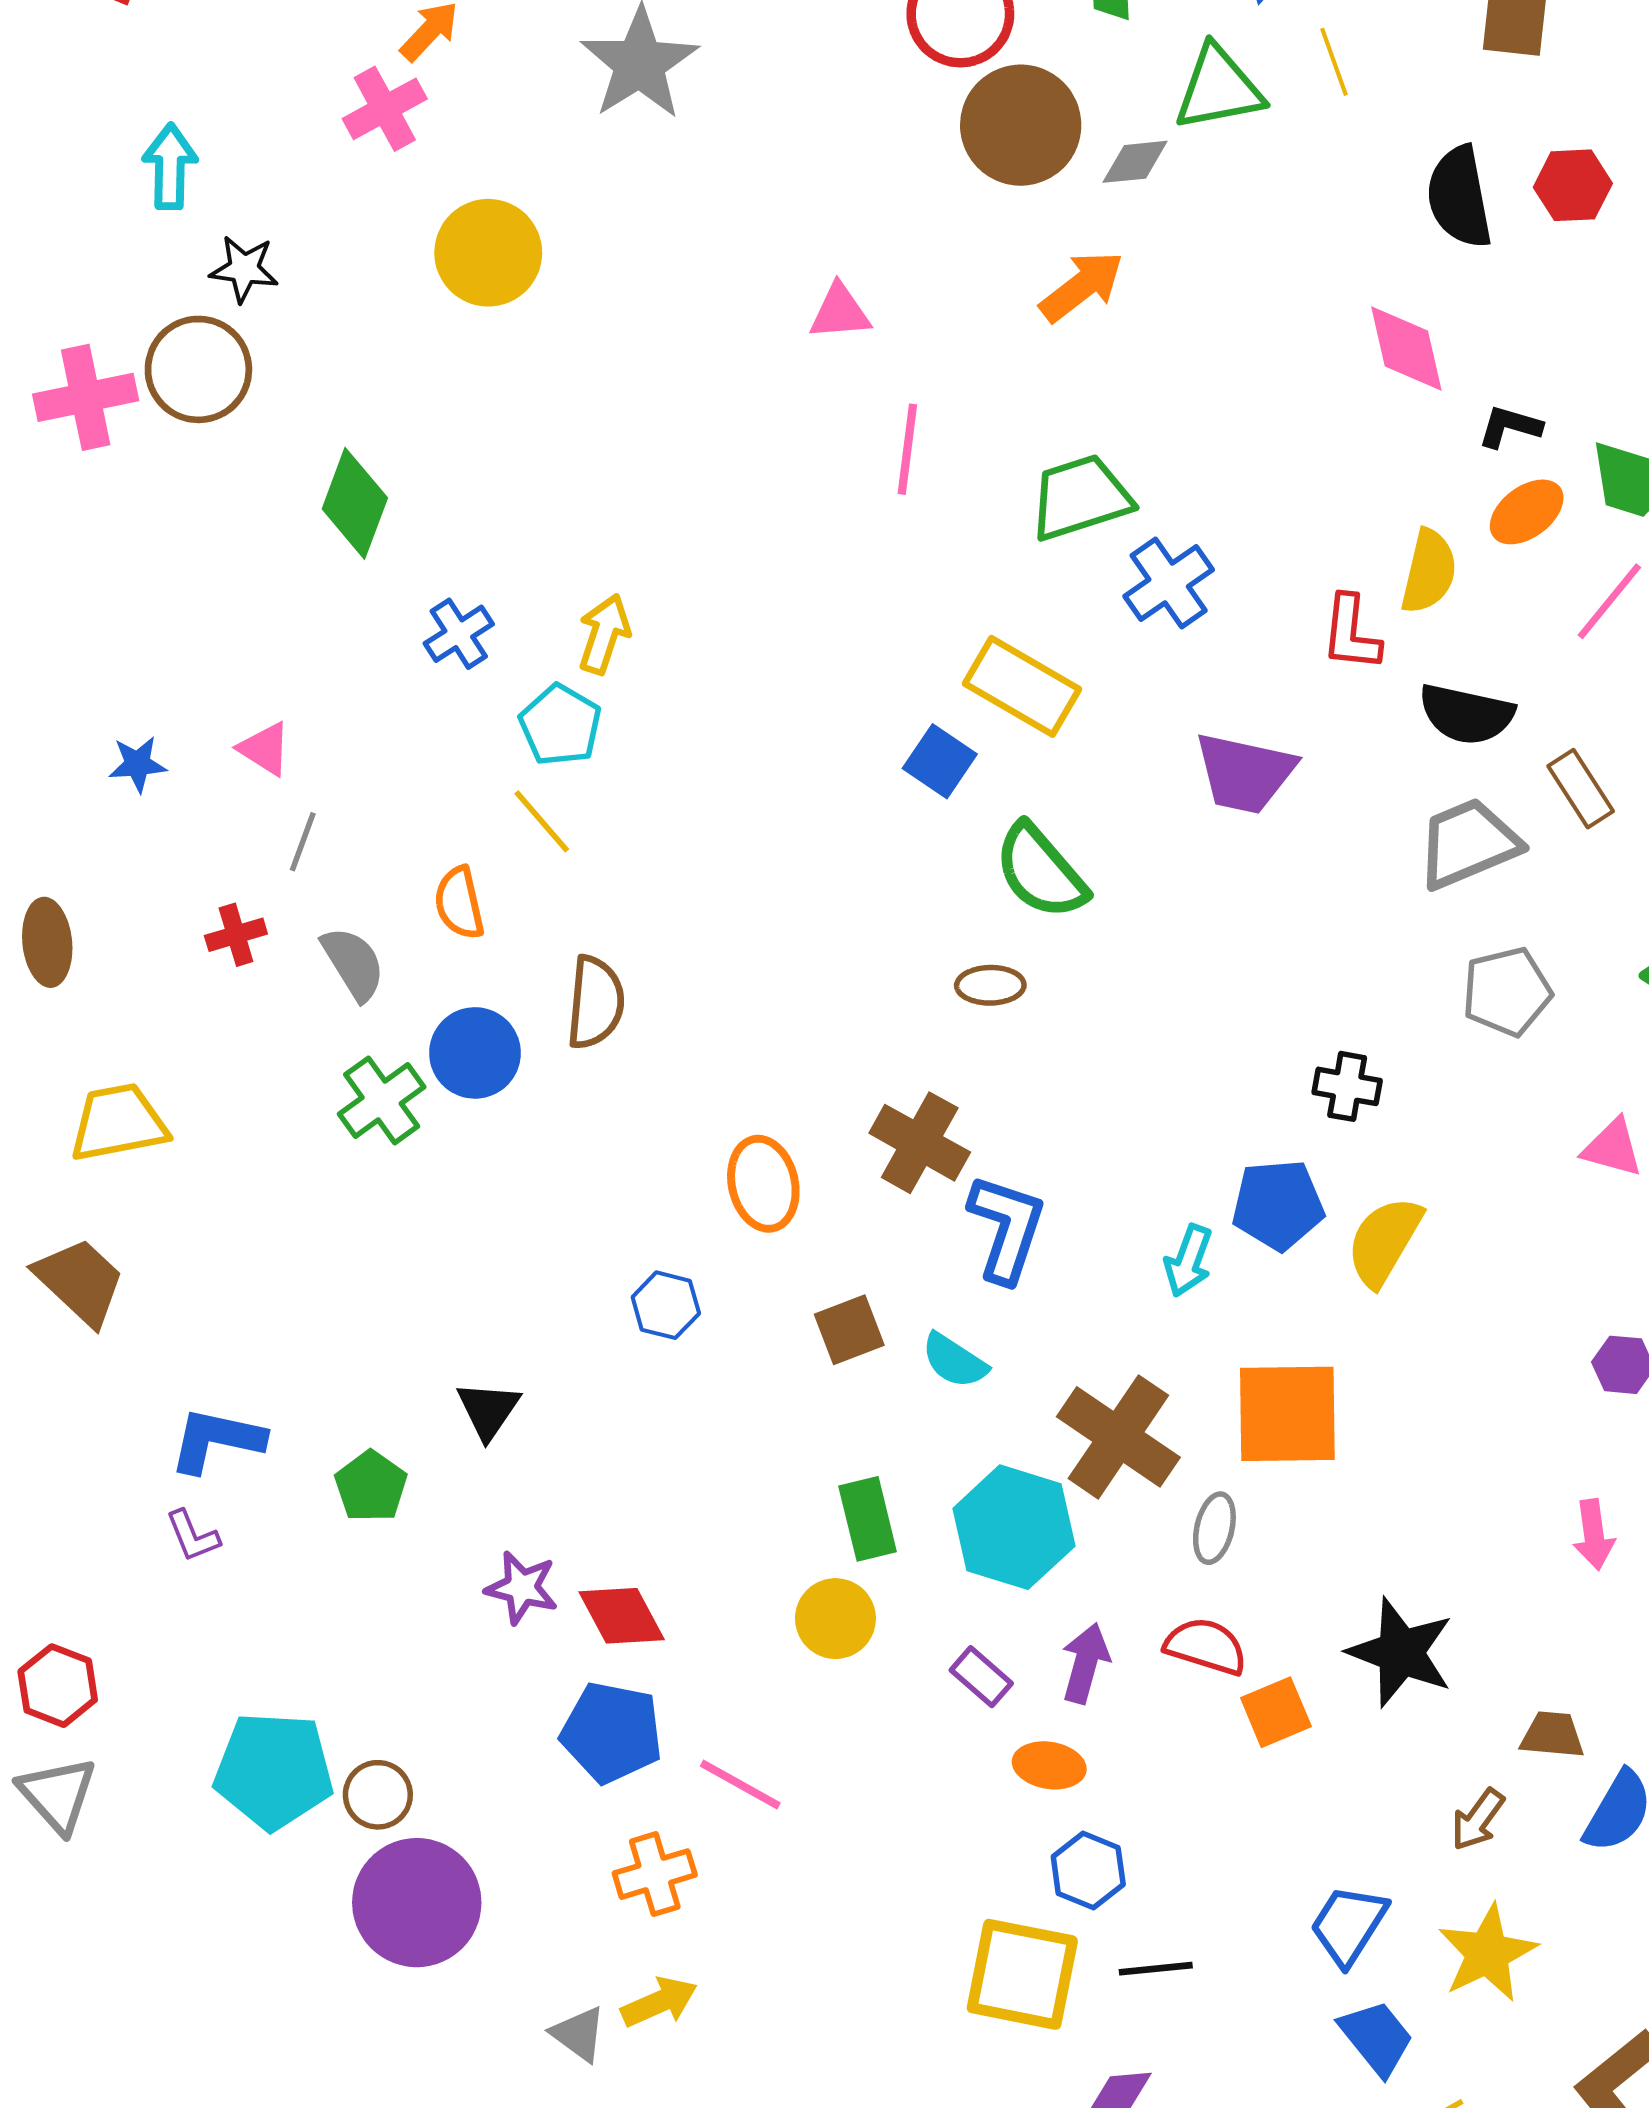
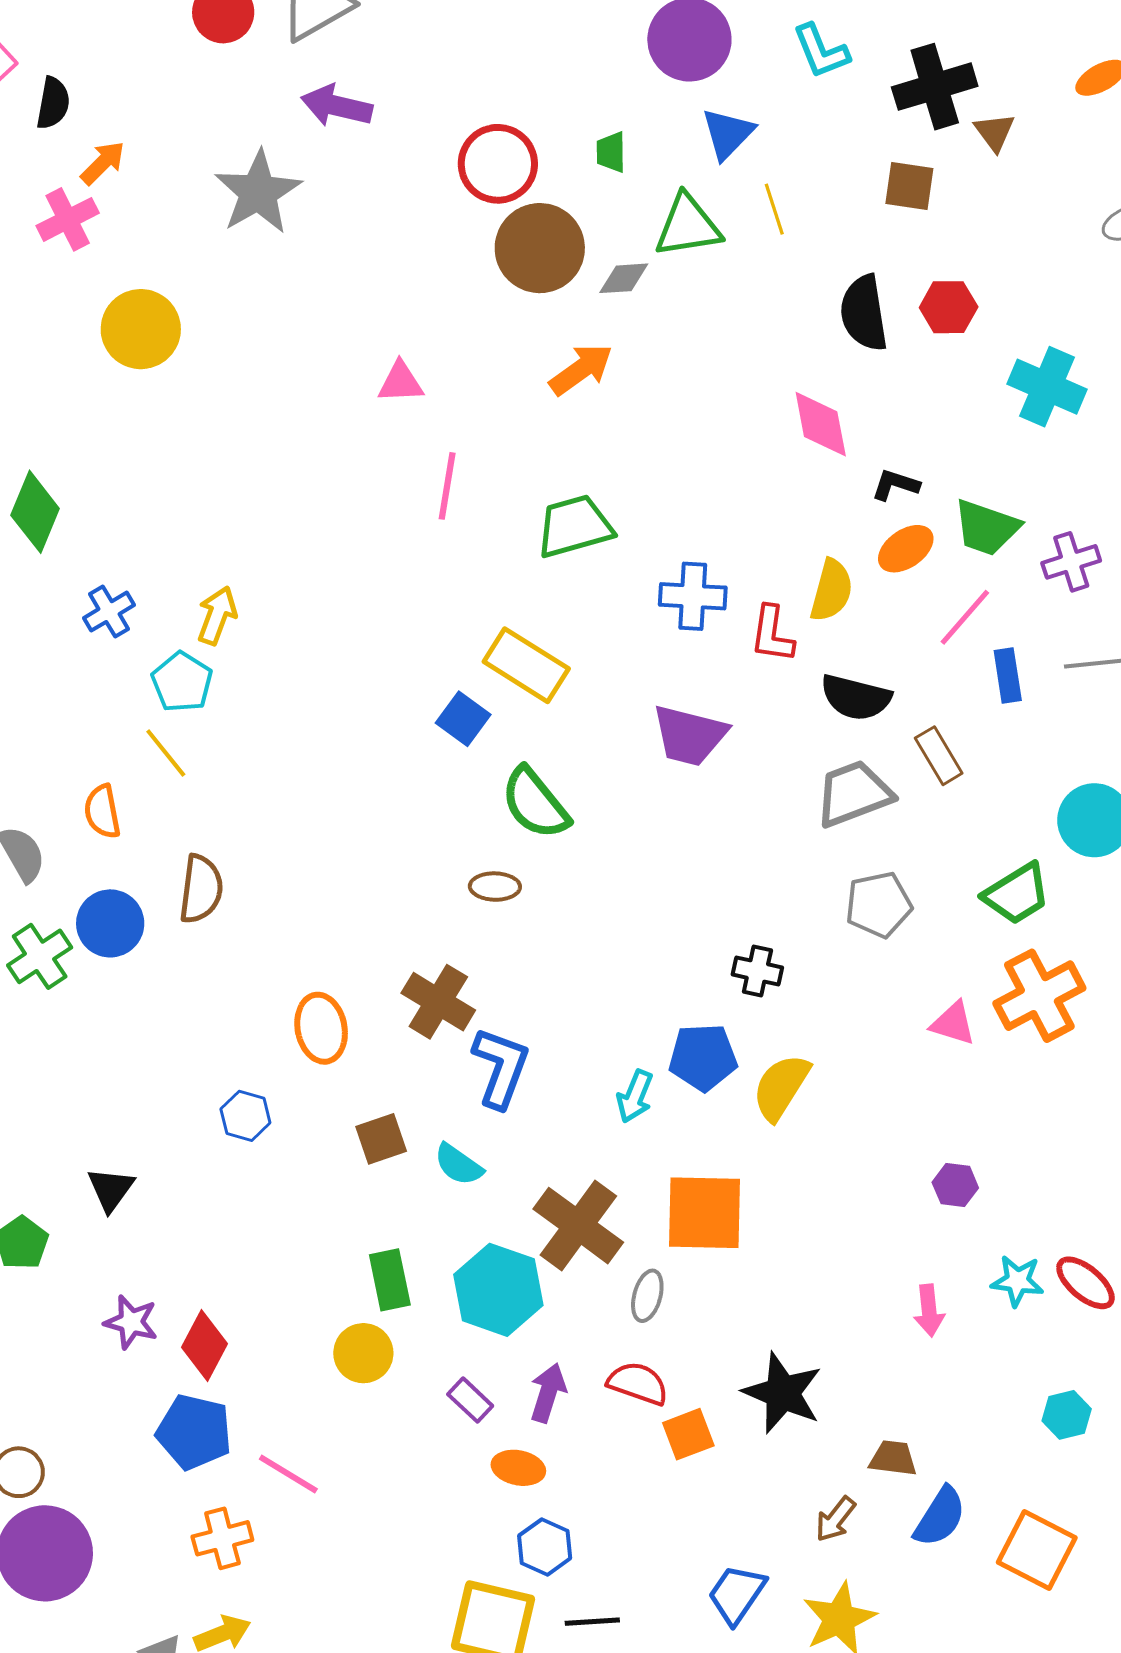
blue cross: (1169, 583) -> (693, 596), moved, turned 36
red diamond: (622, 1616) -> (205, 1345), turned 54

